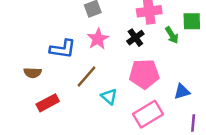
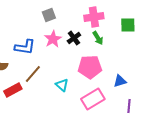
green arrow: (172, 35) -> (98, 38), moved
black cross: (135, 38) -> (74, 38), moved
brown line: (87, 76) -> (33, 74), moved

